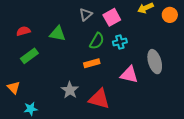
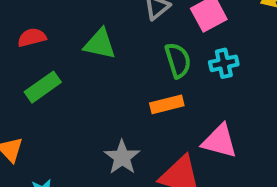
green semicircle: (97, 41) -> (178, 60), turned -48
pink triangle: (129, 75) -> (219, 141), moved

